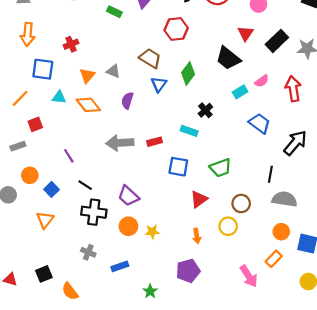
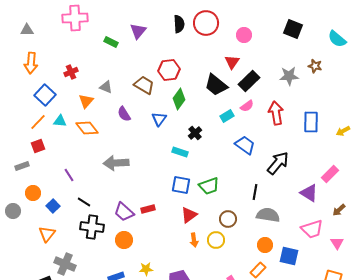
red hexagon: (176, 29) -> (169, 70), moved
black rectangle: (277, 41) -> (249, 81), moved
blue square: (43, 69) -> (45, 95), turned 35
gray triangle: (113, 71) -> (106, 87), moved
blue triangle: (159, 84) -> (159, 119), moved
orange line: (20, 98) -> (38, 122), moved
purple semicircle: (127, 101) -> (124, 114), moved, turned -49
red rectangle: (154, 142) -> (148, 209), moved
blue square: (178, 167) -> (181, 185), moved
yellow star: (152, 232) -> (146, 269), moved
orange arrow: (197, 236) -> (194, 240), moved
gray cross: (88, 252) -> (65, 264), moved, size x1.5

